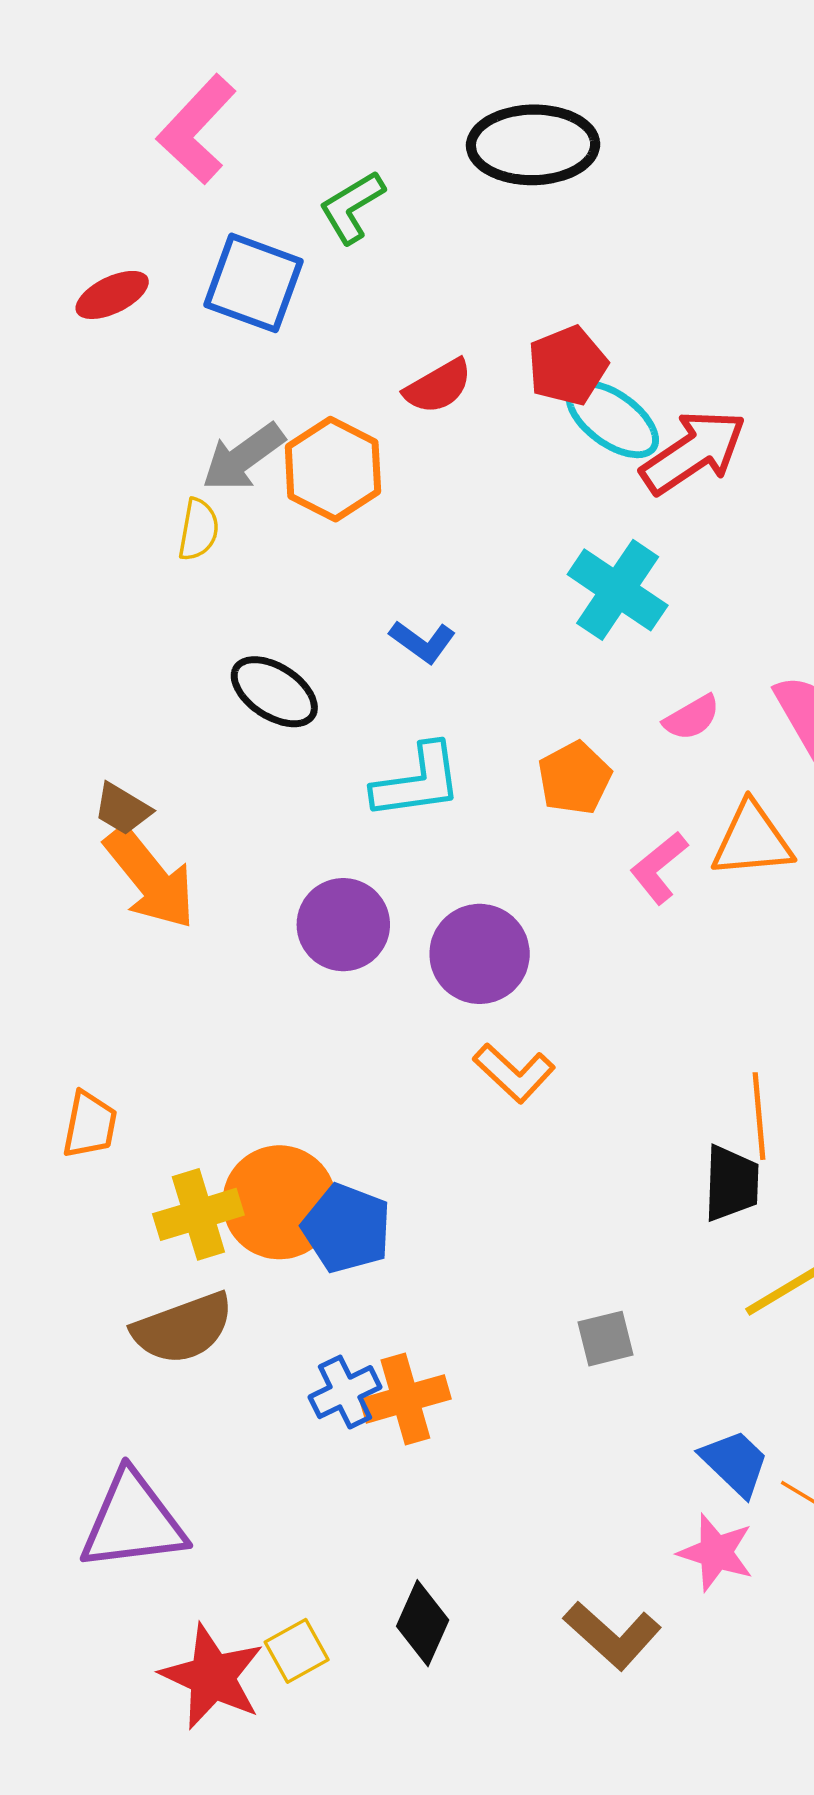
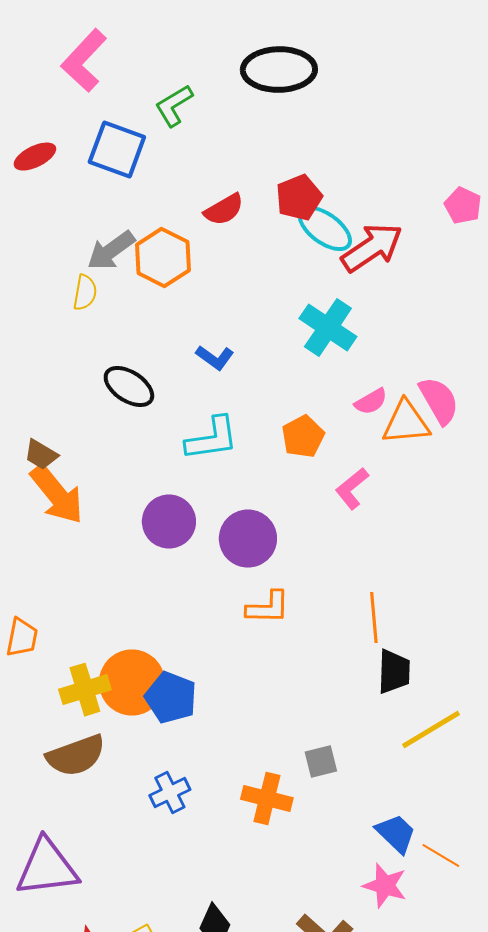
orange triangle: (752, 840) -> (406, 423), moved
orange L-shape: (514, 1073) -> (268, 608), turned -42
orange line: (759, 1116) -> (374, 618), moved
orange cross: (405, 1399) -> (267, 799), moved, turned 30

